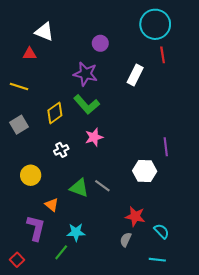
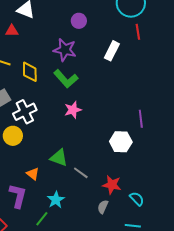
yellow diamond: (55, 113) -> (30, 72), moved, turned -55
white cross: (61, 150) -> (25, 112), moved, size x1.6
yellow circle: (31, 175) -> (13, 136), moved
gray line: (102, 186) -> (81, 173), moved
cyan star: (76, 232) -> (56, 200), turned -30

